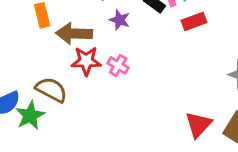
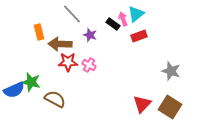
brown semicircle: (51, 90) -> (55, 99), moved
green star: (30, 115) -> (31, 82), moved, turned -30

